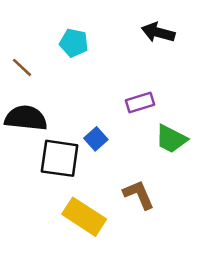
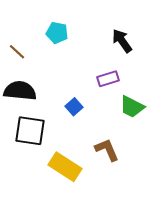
black arrow: (158, 32) -> (122, 41), moved, turned 40
black square: (60, 158) -> (30, 131), moved

